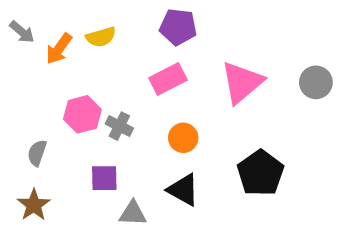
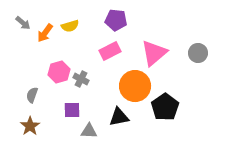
orange circle: (183, 138) -> (135, 86), moved, size x1.8
black triangle: (183, 190) -> (119, 117), turned -40

